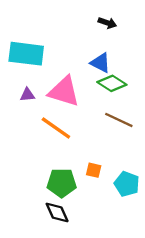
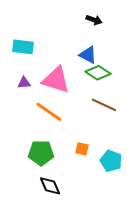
cyan rectangle: (26, 54) -> (23, 47), size x0.7
green pentagon: (62, 183) -> (41, 153), moved

